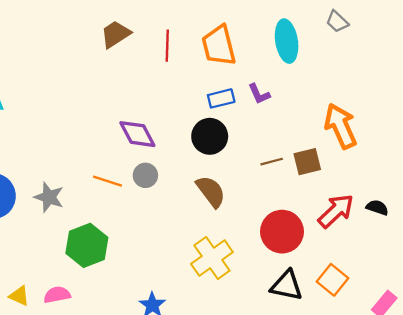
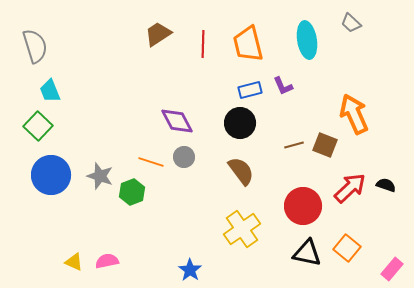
brown square: (307, 162) -> (325, 145), turned 35
green hexagon: (87, 245) -> (132, 192), moved, size x0.7

